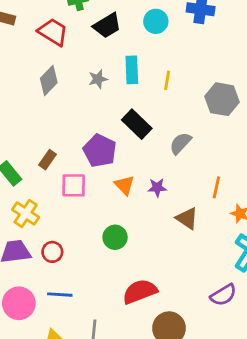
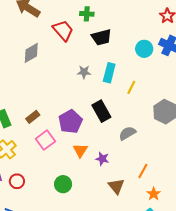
cyan circle: (156, 21) -> (144, 49), moved
gray diamond: (49, 80) -> (31, 53), moved
pink square: (74, 185) -> (45, 140), turned 36

